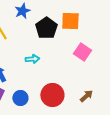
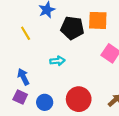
black pentagon: (46, 28) -> (72, 28), turned -30

